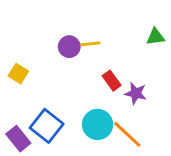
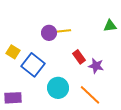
cyan circle: (98, 124) -> (58, 88), moved
blue square: (47, 126) -> (33, 65), moved
purple rectangle: (18, 139) -> (13, 98), turned -54

